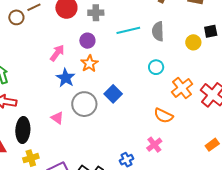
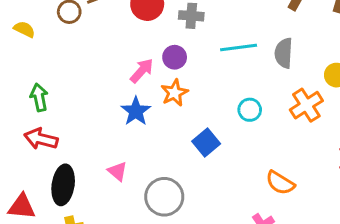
pink arrow: (57, 53) -> (142, 71), moved
cyan circle: (156, 67) -> (250, 110), moved
orange cross: (182, 88) -> (306, 105), moved
gray circle: (84, 104) -> (164, 197), moved

